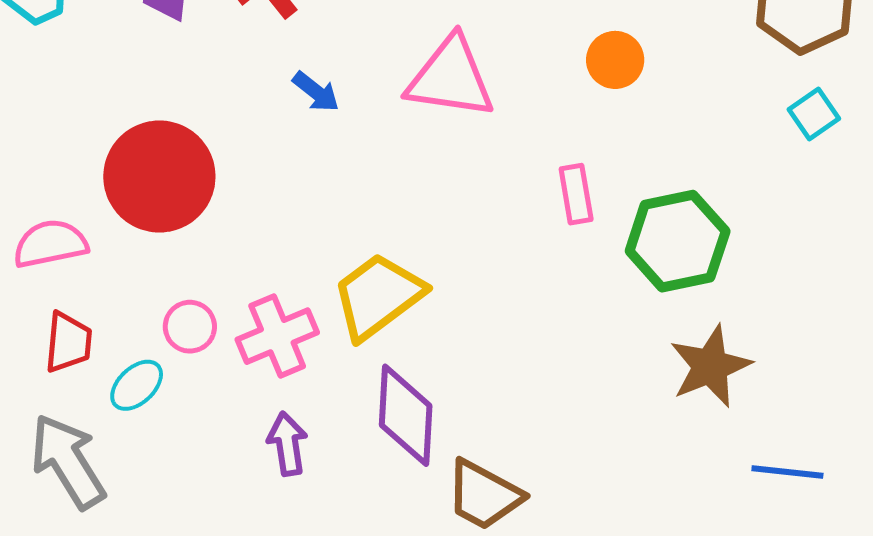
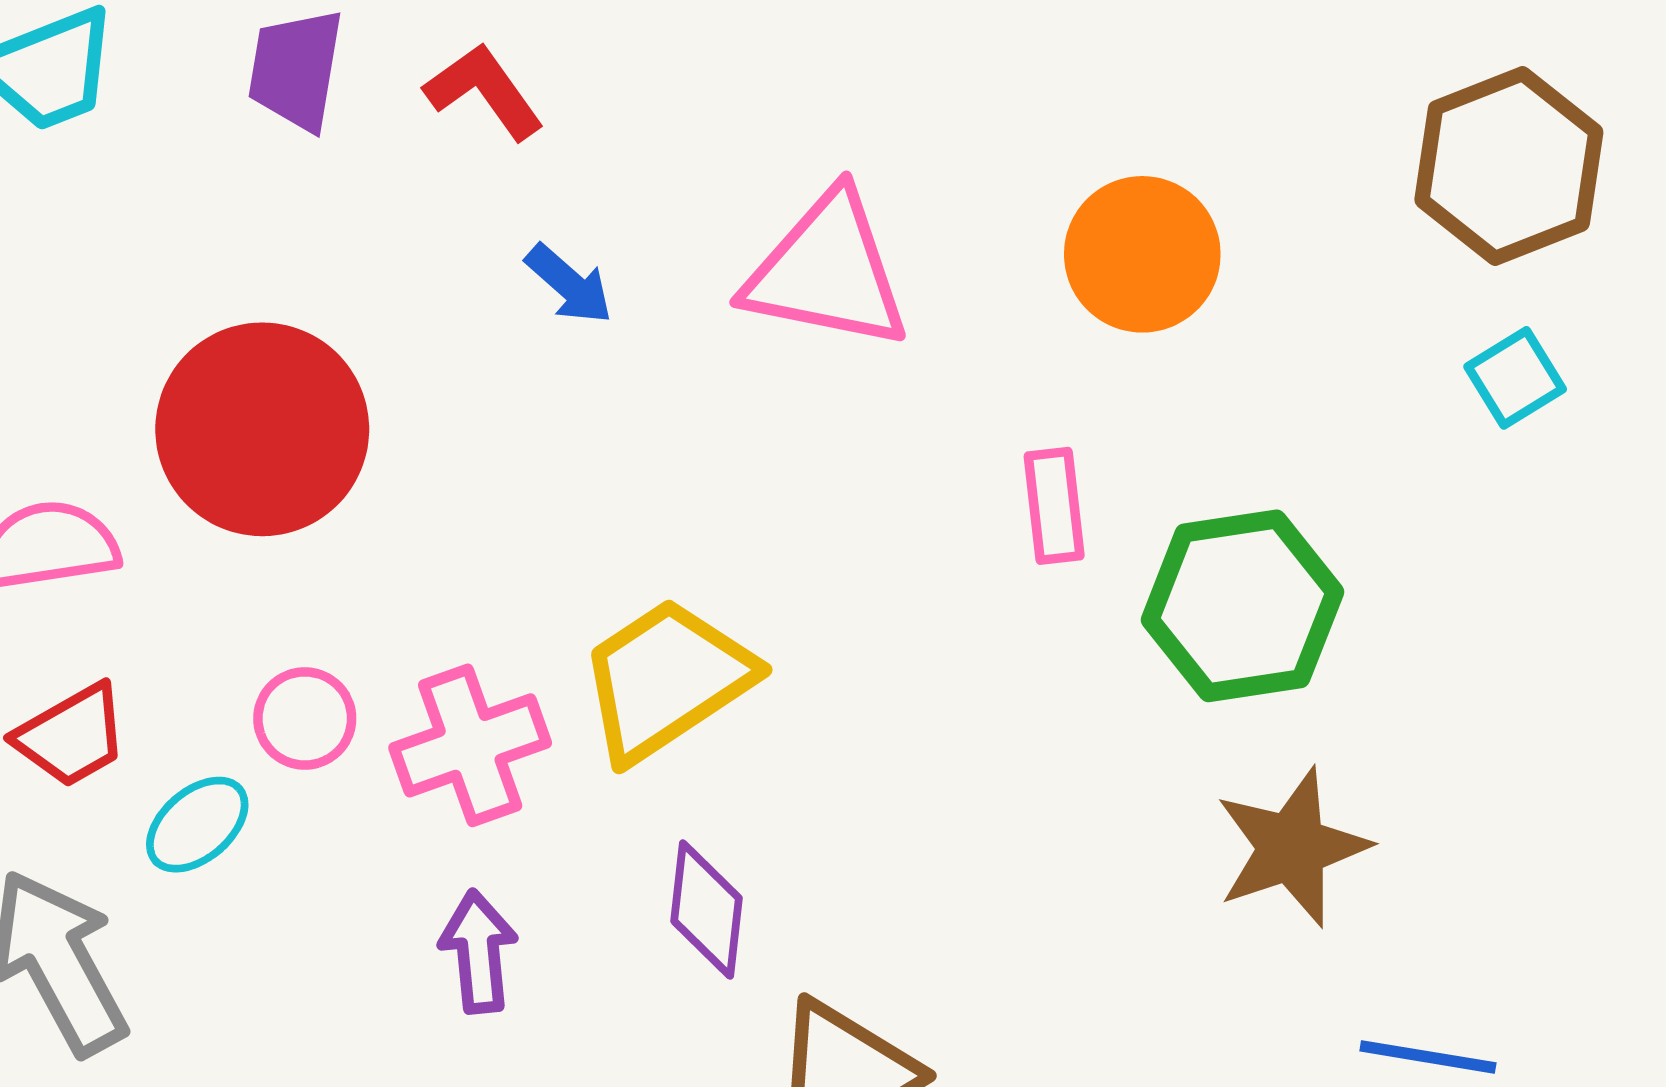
orange circle: (615, 60) -> (1142, 254), size x1.4
red trapezoid: (68, 342) -> (72, 736), turned 52
purple diamond: (406, 415) -> (707, 910), size x0.7

